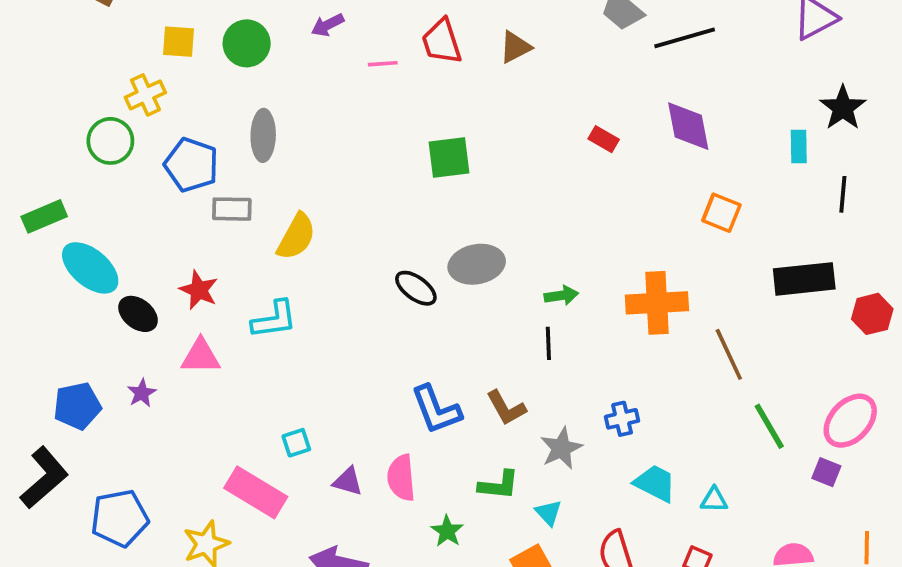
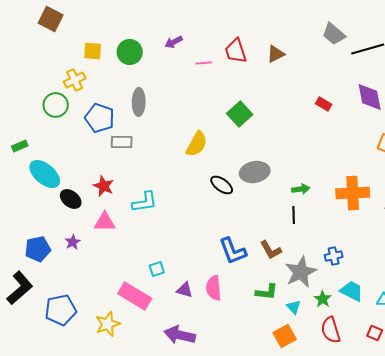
green square: (449, 157) -> (240, 114), turned -35
green rectangle: (44, 216) -> (20, 146), size x0.7
yellow semicircle: (296, 237) -> (197, 144), moved
gray star: (561, 448) -> (301, 272), size x1.4
green star: (447, 531) -> (323, 299), moved

